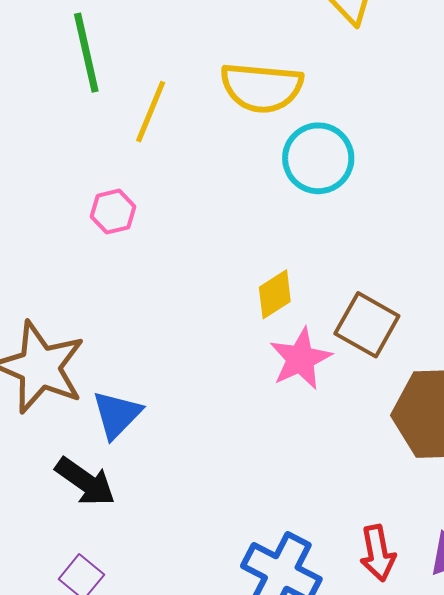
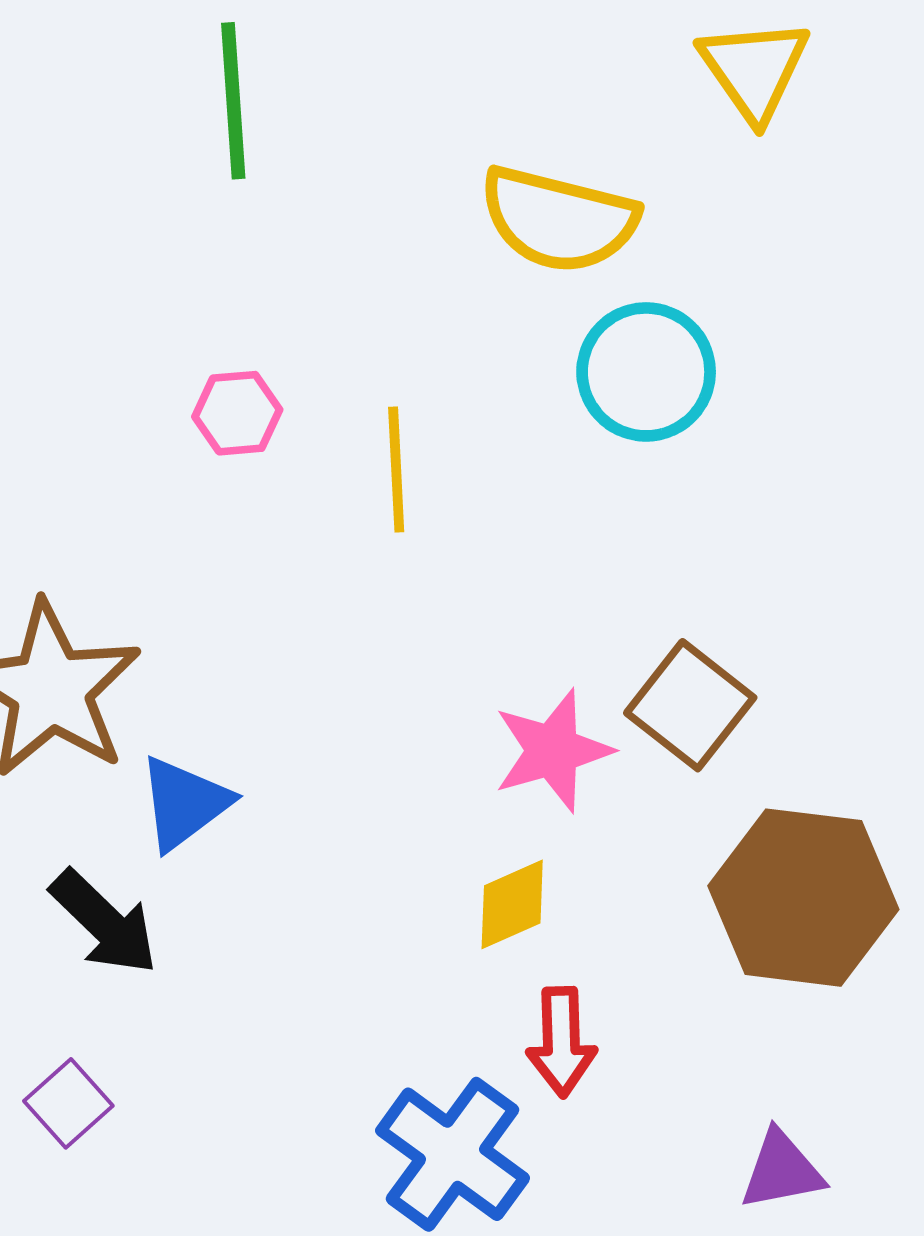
yellow line: (151, 112) -> (396, 469), moved, turned -34
yellow diamond: (275, 294) -> (512, 904), moved
red arrow: (378, 553) -> (561, 1042), moved

